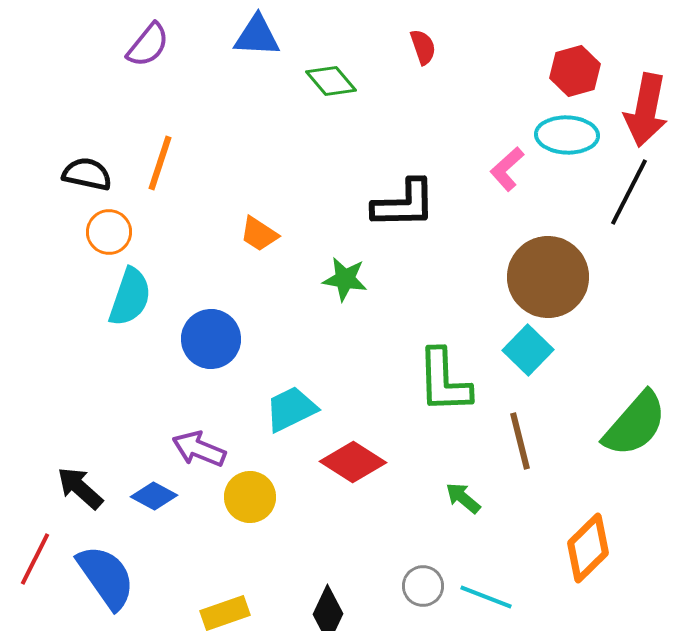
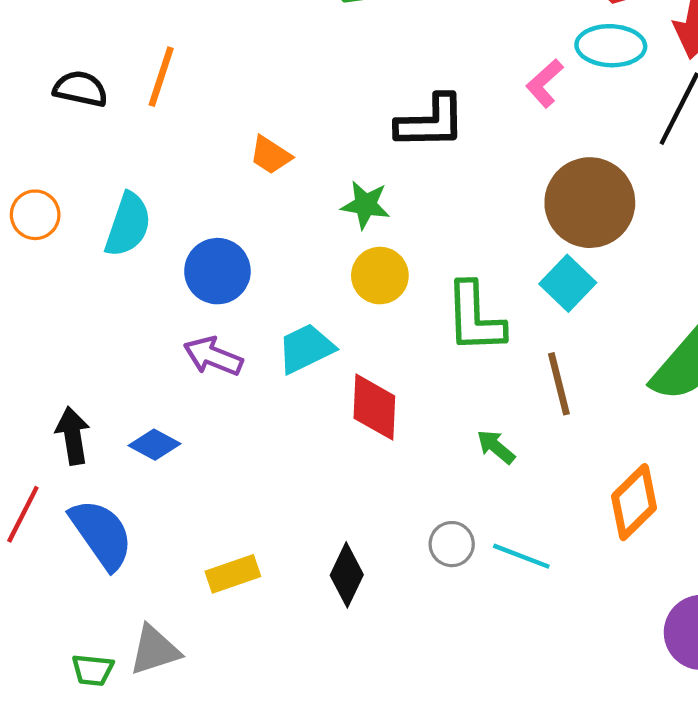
orange circle: (109, 232) -> (35, 215), moved
purple arrow: (199, 449) -> (213, 356), moved
red diamond: (353, 462) -> (374, 407), turned 60
black arrow: (80, 488) -> (73, 436), turned 39
yellow circle: (250, 497) -> (380, 276), moved

